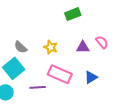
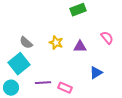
purple triangle: (83, 47) -> (80, 47), moved
pink rectangle: (60, 74) -> (65, 88), moved, size x0.6

